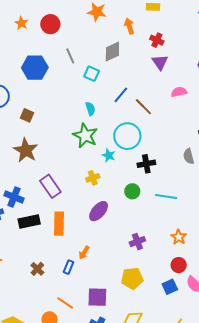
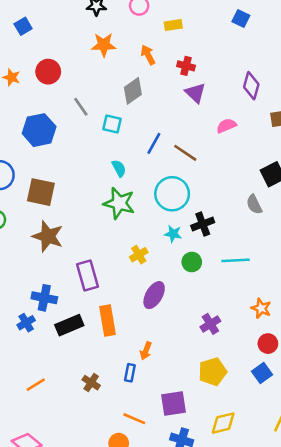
brown square: (27, 115) -> (41, 192), size x1.6
cyan star: (109, 155) -> (173, 234), moved
purple rectangle: (50, 186) -> (88, 276), turned 30

